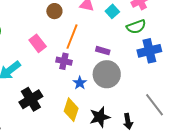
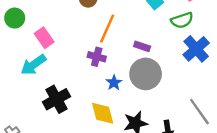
pink rectangle: (38, 43) -> (44, 38), moved
blue cross: (149, 51) -> (196, 49), turned -30
yellow diamond: (71, 110) -> (103, 113), turned -35

